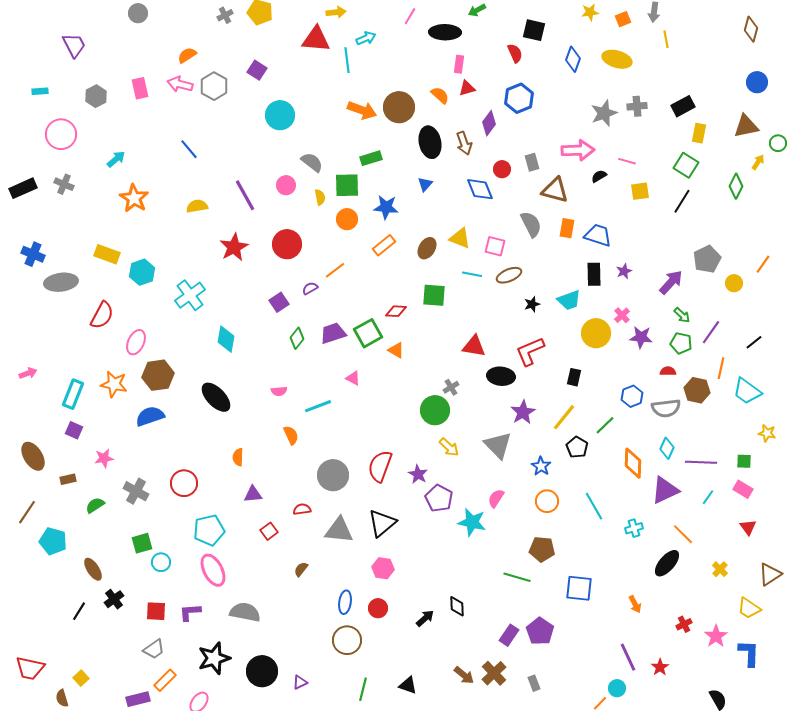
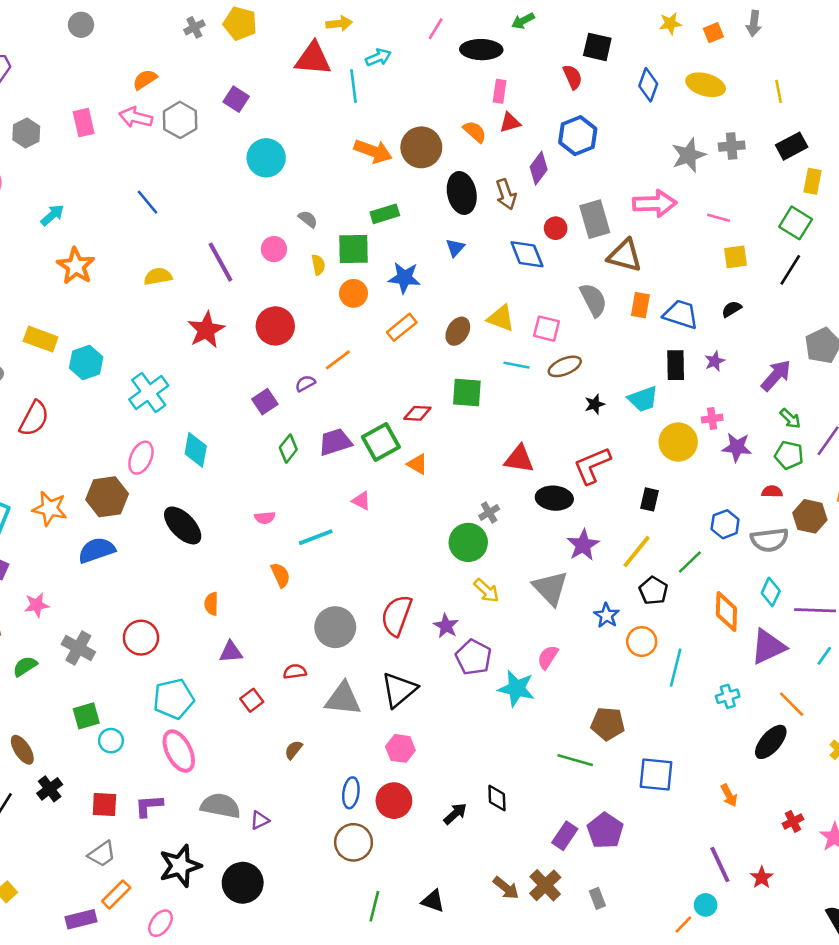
yellow line: (666, 39) -> (779, 91), moved
gray semicircle: (312, 162) -> (308, 219), size x0.7
gray rectangle: (532, 162) -> (595, 219), size x1.6
black semicircle: (599, 176) -> (732, 309), moved
pink cross: (622, 315) -> (712, 419), turned 35
pink ellipse: (136, 342) -> (141, 458), moved
orange circle: (547, 501) -> (642, 642), moved
cyan line: (594, 506) -> (676, 668), turned 44
red circle: (378, 608) -> (394, 801), size x1.4
purple triangle: (300, 682) -> (260, 820), moved

